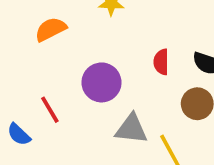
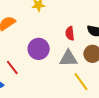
gray triangle: (131, 129) -> (68, 58), moved

